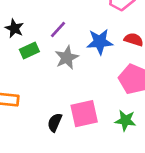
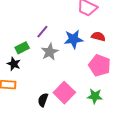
black star: (14, 28) -> (14, 64), moved
pink square: (84, 114) -> (64, 93), turned -30

